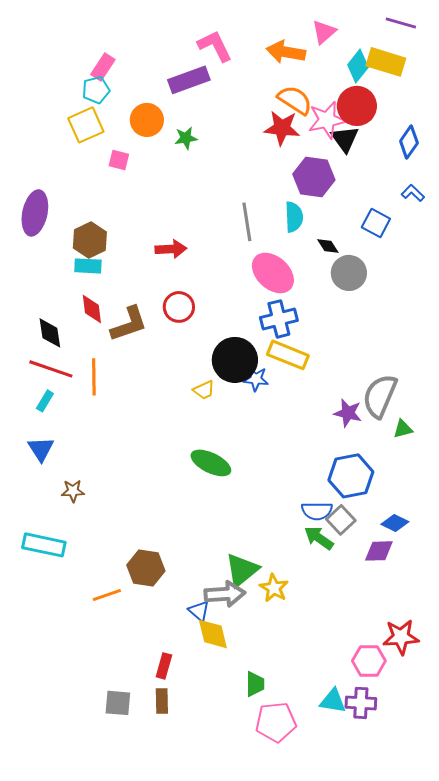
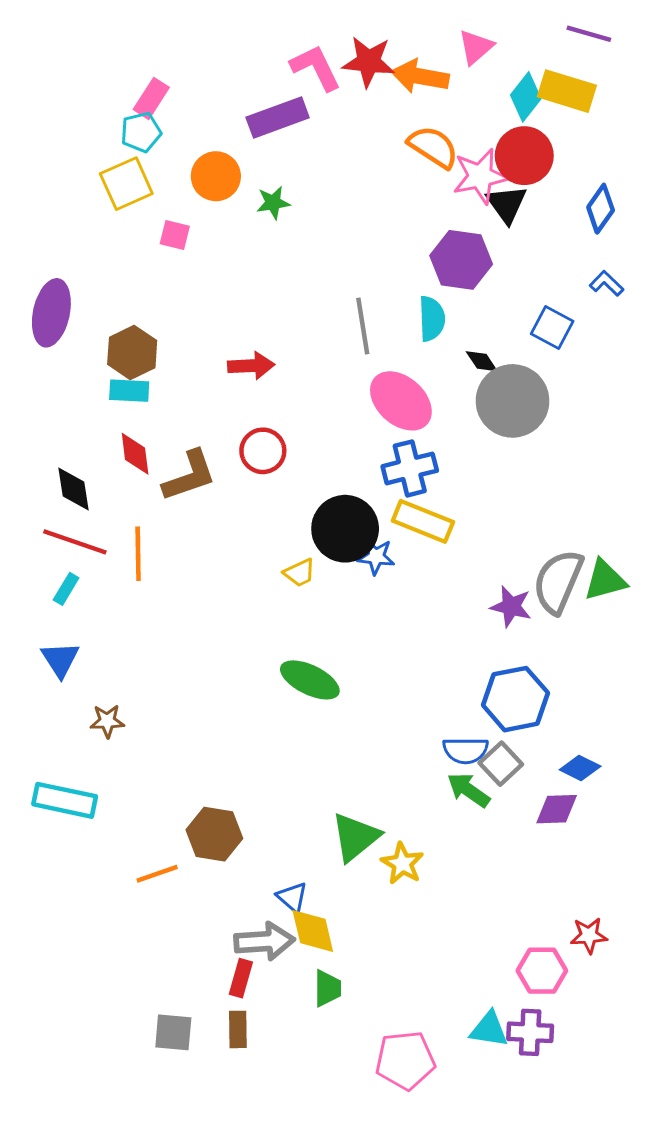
red star: (282, 128) -> (369, 62), moved
gray circle: (349, 273) -> (513, 401), size x1.4
green triangle: (403, 429) -> (605, 580), moved, size x1.5
gray arrow: (225, 594) -> (264, 941), moved
red star: (401, 637) -> (589, 935), size x0.7
green trapezoid: (255, 684) -> (327, 988), moved

